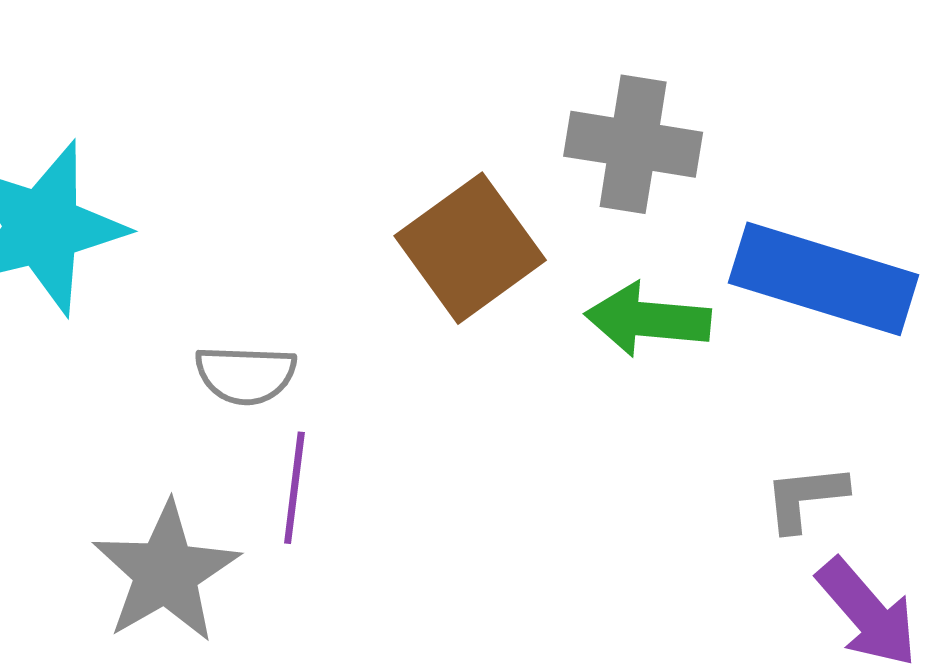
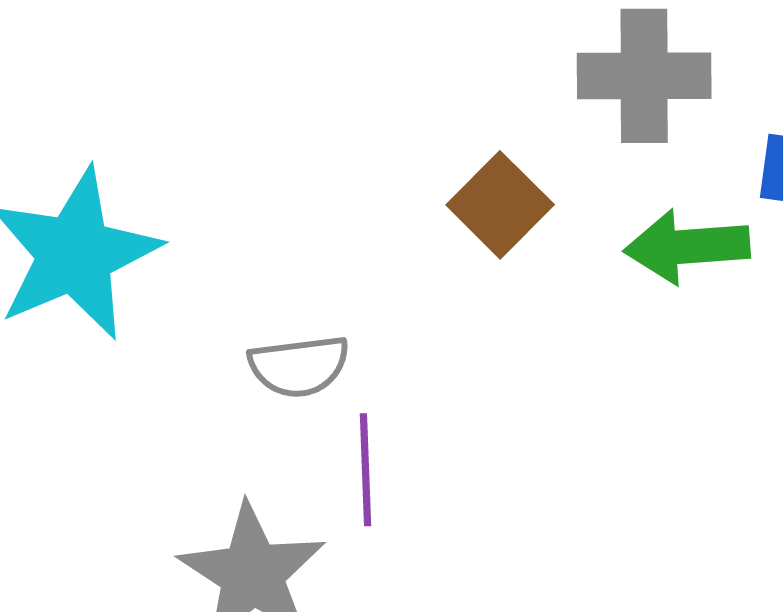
brown square: (470, 248) -> (500, 205), size x0.7

